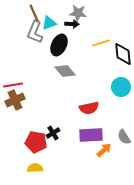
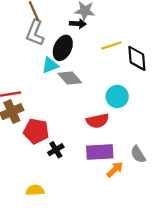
cyan triangle: (49, 23) -> (50, 65), moved
cyan circle: (121, 87) -> (117, 96), moved
red pentagon: (36, 142) -> (36, 131), moved

